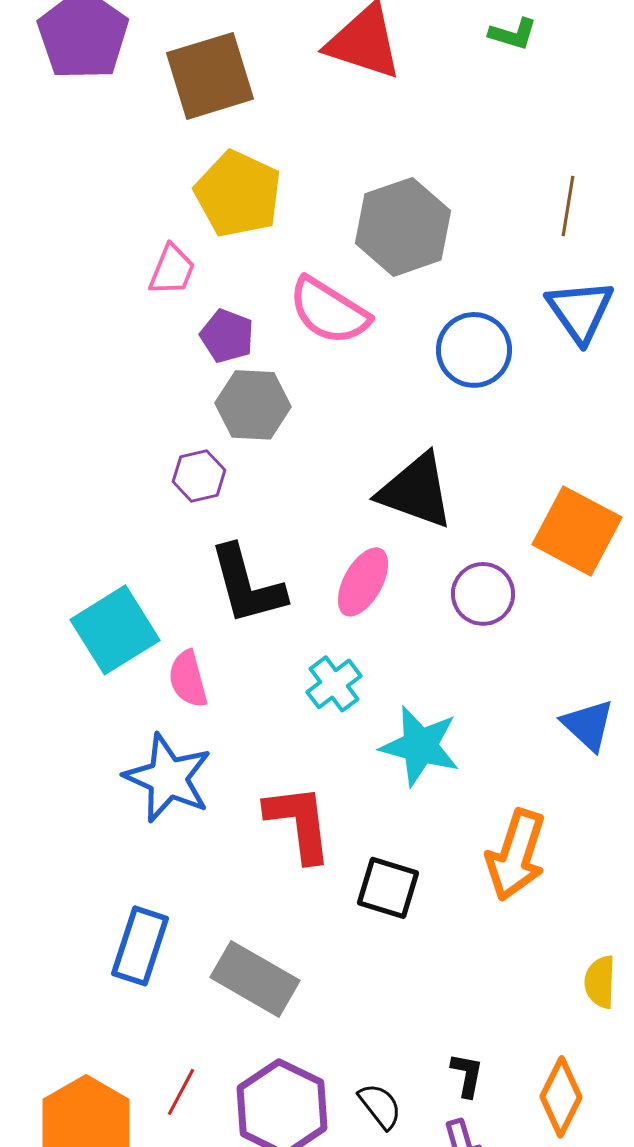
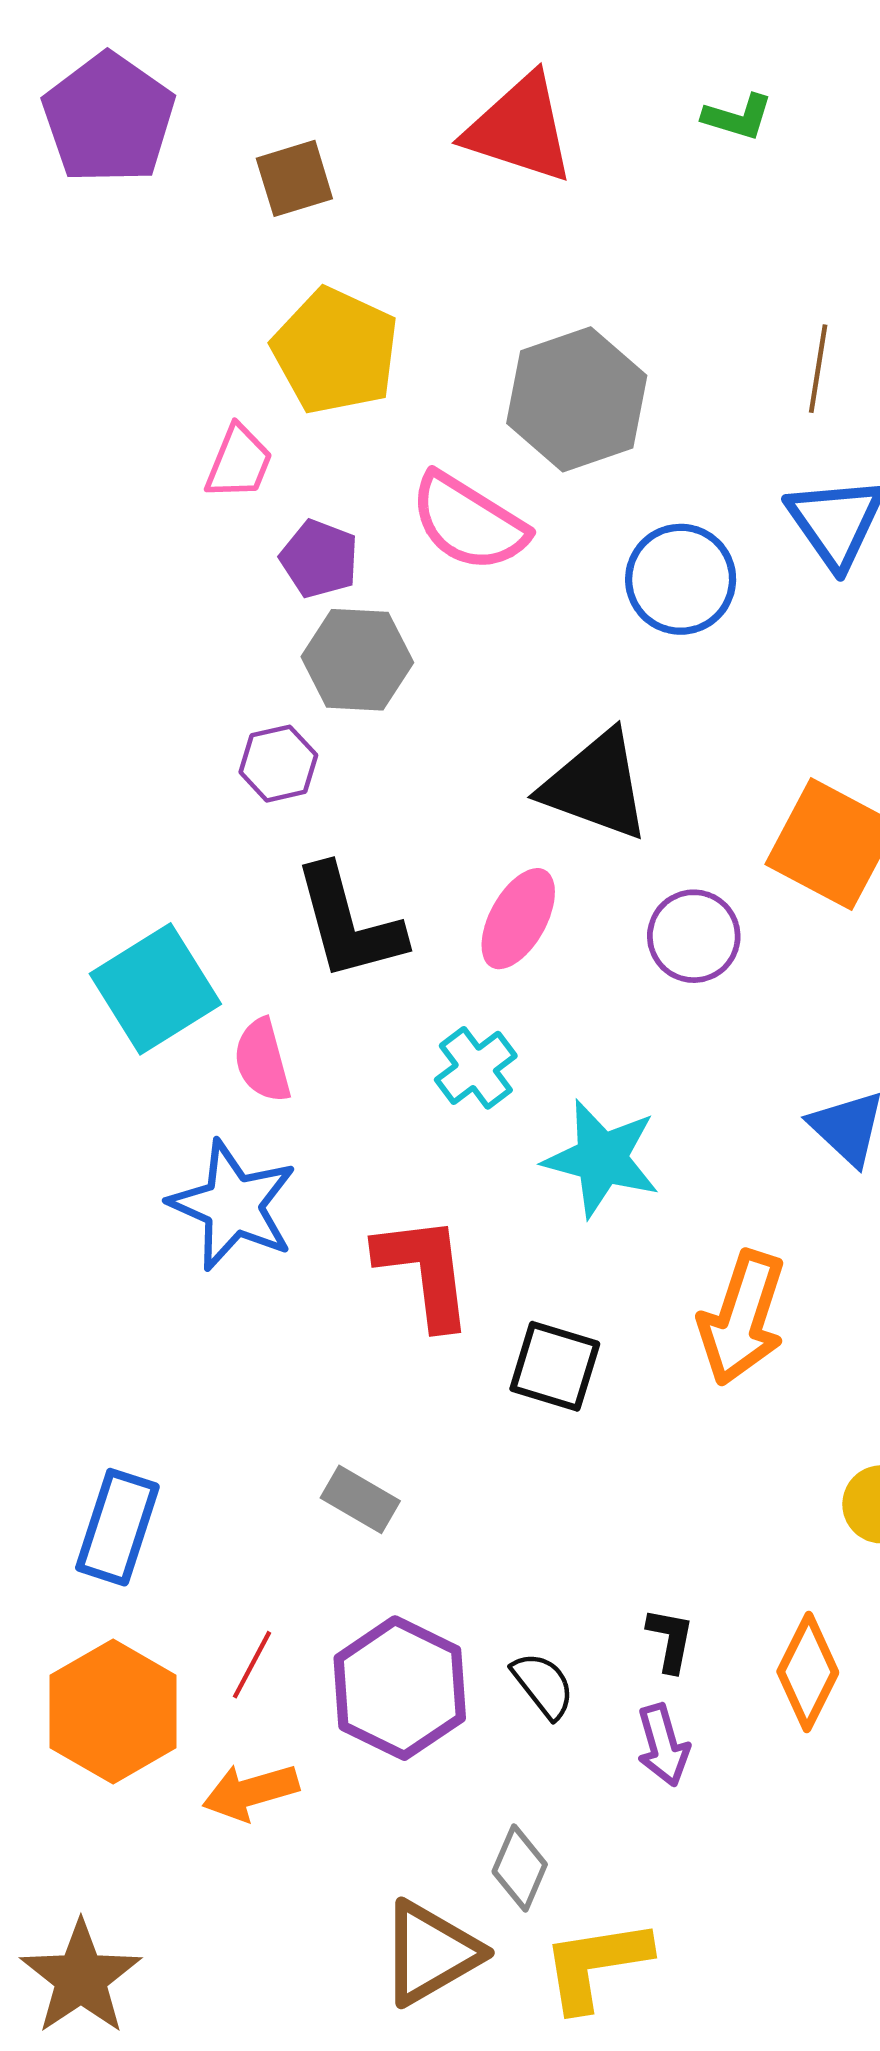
brown square: (210, 76) -> (294, 178), size x0.6
blue rectangle: (140, 946) -> (117, 1527), moved
gray rectangle: (255, 979) -> (360, 1499), size x0.6

